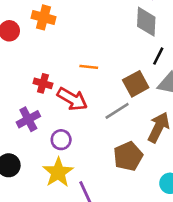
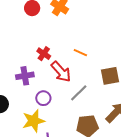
gray line: (117, 111) -> (79, 93), moved, turned -30

